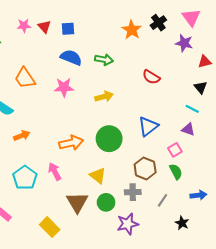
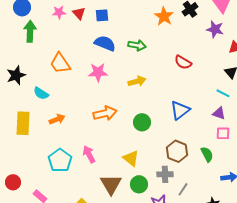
green circle: (109, 139) -> (142, 122), size x0.7
orange arrow: (71, 143) -> (105, 113), moved
pink square: (175, 150) -> (223, 133), moved, turned 32
gray line: (163, 200) -> (183, 189), moved

